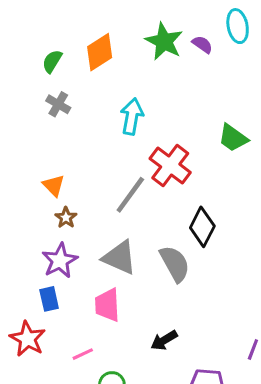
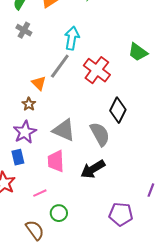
orange triangle: (54, 185) -> (39, 83), moved
gray line: (130, 195) -> (60, 66), moved
black arrow: (164, 340) -> (93, 169), moved, size x1.4

